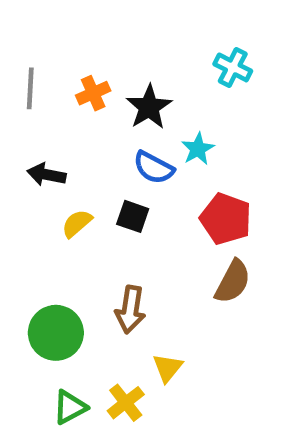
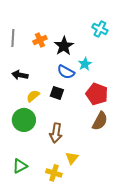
green circle: (56, 333) -> (24, 120), moved
yellow cross: (126, 403) -> (54, 173), turned -35
green triangle: (70, 407) -> (20, 166), moved

